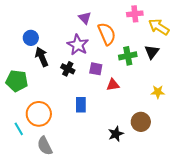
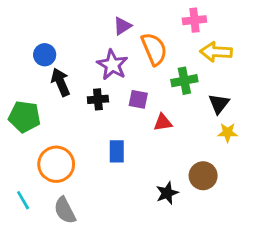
purple triangle: (85, 18) -> (122, 26), turned 40
yellow arrow: (159, 27) -> (216, 52), moved, turned -30
black triangle: (152, 52) -> (219, 104), moved
black cross: (68, 69) -> (98, 99), turned -32
cyan line: (19, 129) -> (23, 200), moved

